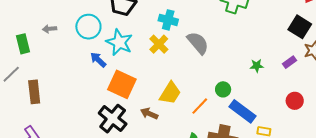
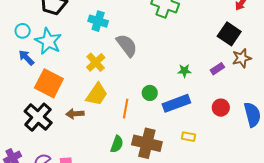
cyan circle: (88, 27) -> (23, 31), moved, size x0.6
yellow cross: (159, 44) -> (96, 62), moved
orange line: (200, 106) -> (126, 109), turned -36
blue rectangle: (243, 111) -> (176, 103), moved, turned -60
brown arrow: (149, 114) -> (75, 114), turned -30

